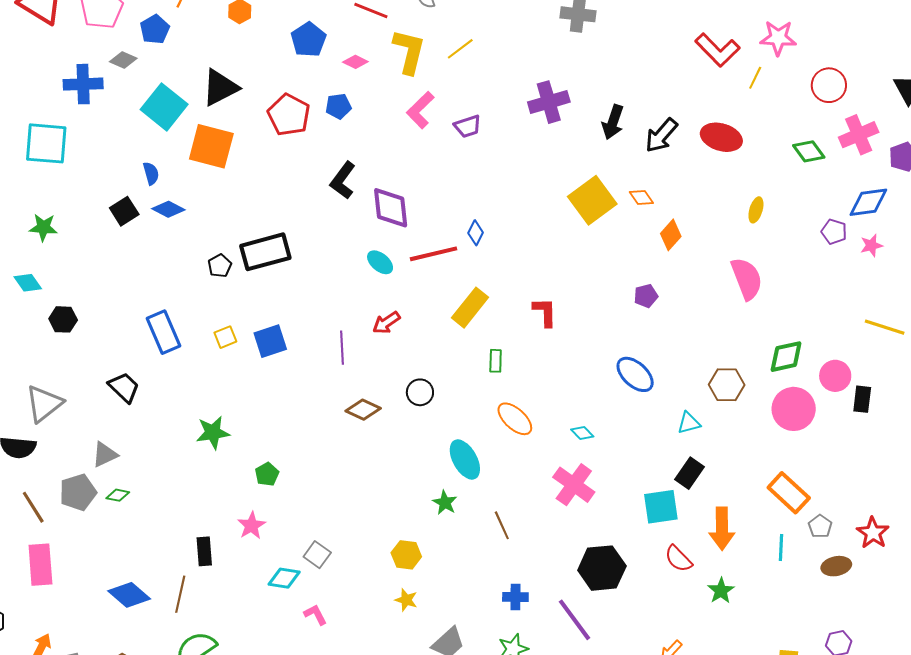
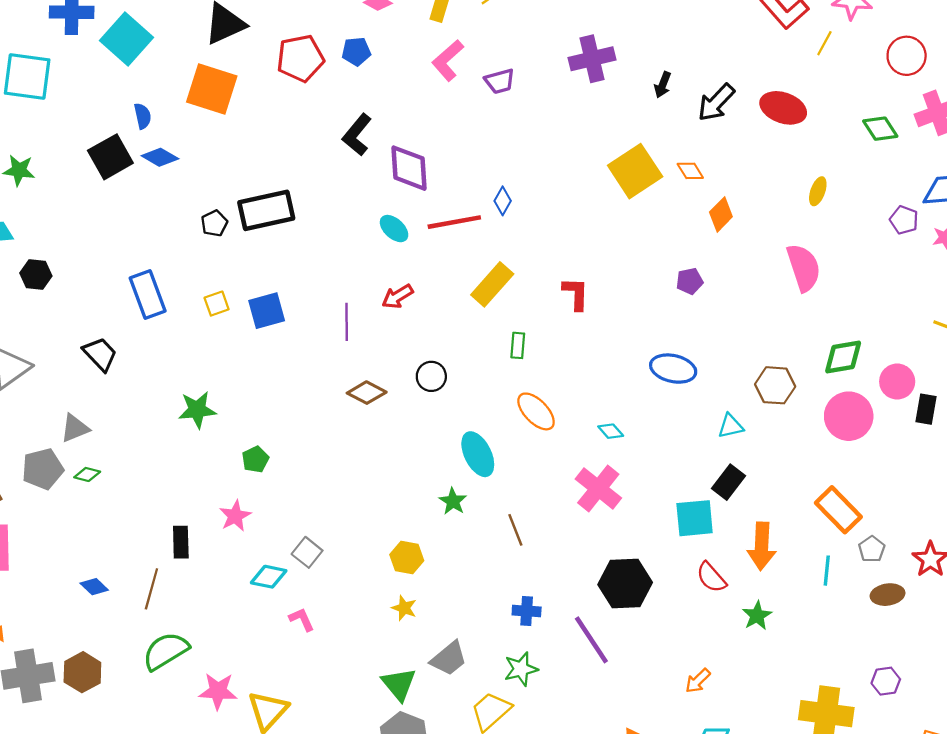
cyan square: (164, 107) -> (127, 39), moved
red pentagon: (289, 115) -> (300, 58), turned 30
black arrow: (613, 122) -> (663, 85), size x0.7
black square: (124, 211) -> (110, 157), size x1.4
blue ellipse: (635, 374) -> (673, 369), turned -33
blue diamond: (129, 595) -> (94, 587), size x0.6

